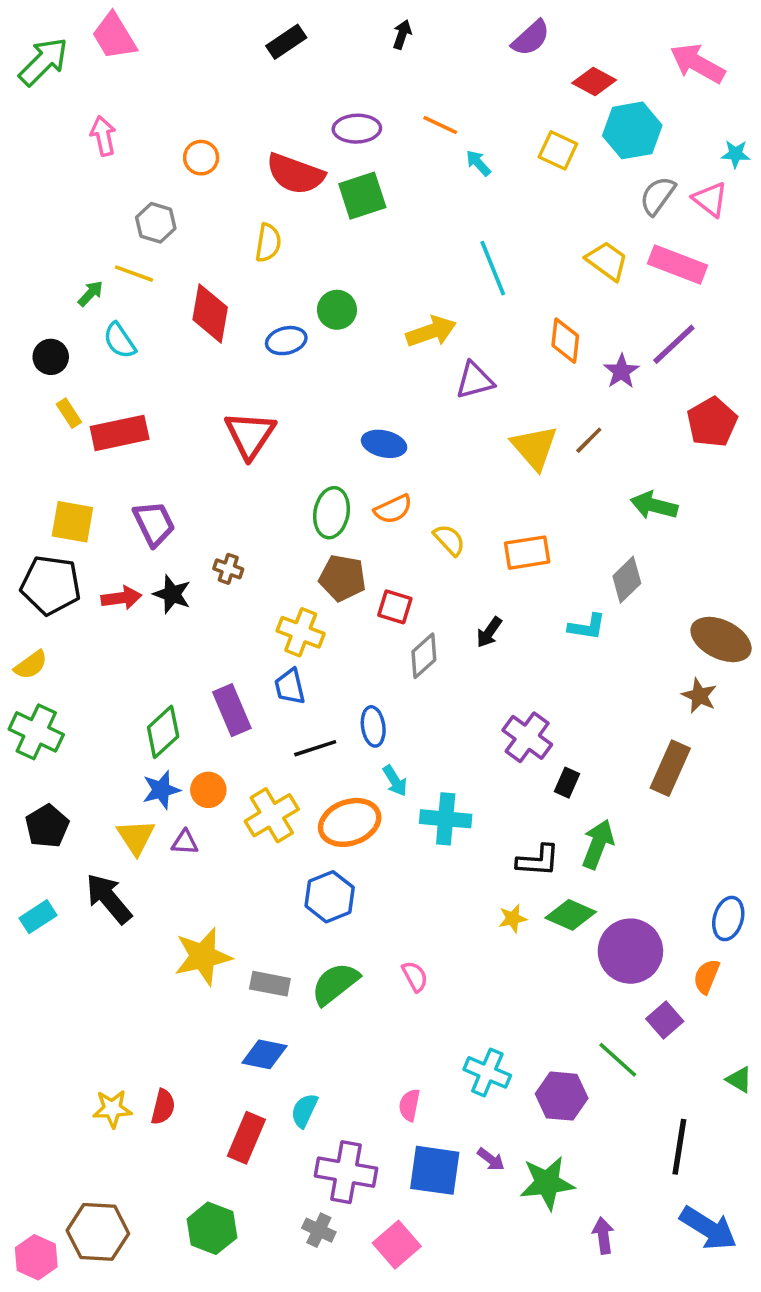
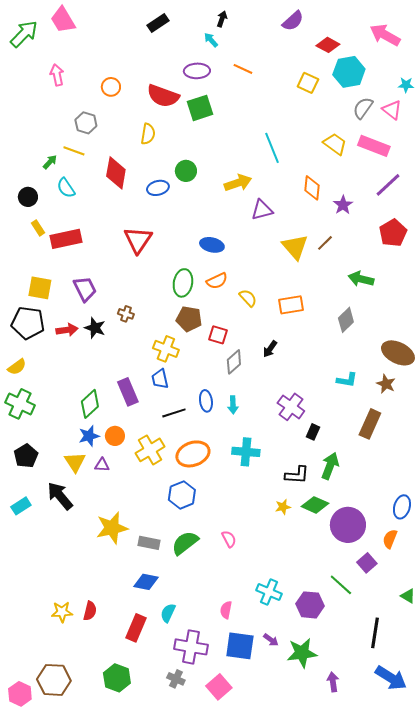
cyan arrow: (478, 163) -> (211, 40), moved
purple line: (674, 344) -> (388, 185), moved
cyan L-shape: (587, 627) -> (347, 380), moved
cyan arrow: (395, 781) -> (233, 405), moved, turned 30

